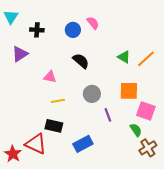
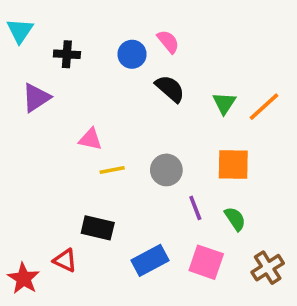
green triangle: (124, 57) -> (224, 103), turned 32
black semicircle: (81, 61) -> (170, 89), moved
yellow line: (58, 101) -> (112, 170), moved
pink square: (146, 111) -> (206, 262), moved
green semicircle: (136, 130) -> (235, 219), moved
red triangle: (36, 144) -> (65, 260), size x0.6

